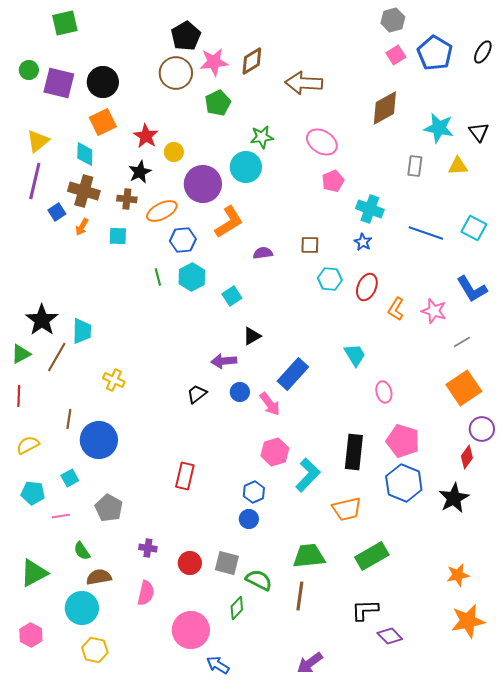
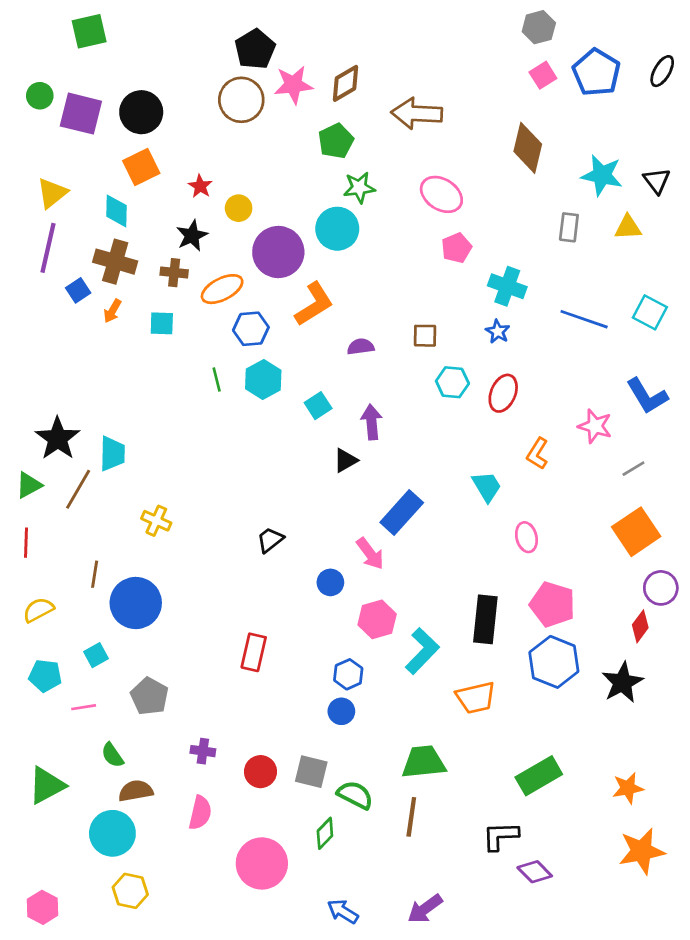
green pentagon: (218, 103) -> (336, 141), moved
brown diamond: (385, 108) -> (528, 148), turned -48
red star: (146, 136) -> (200, 186), size x0.7
orange L-shape: (396, 309) -> (537, 454), moved
purple arrow: (224, 361) -> (372, 422), moved, turned 90
blue circle: (240, 392) -> (330, 582), moved
green rectangle: (372, 556) -> (539, 776), moved
pink hexagon: (31, 635) -> (43, 907), moved
blue arrow: (218, 665) -> (343, 911), moved

